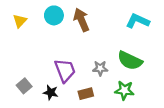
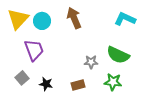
cyan circle: (54, 15) -> (42, 21), moved
yellow triangle: (20, 21) -> (18, 19), size x1.6
purple trapezoid: (65, 70) -> (34, 50), moved

